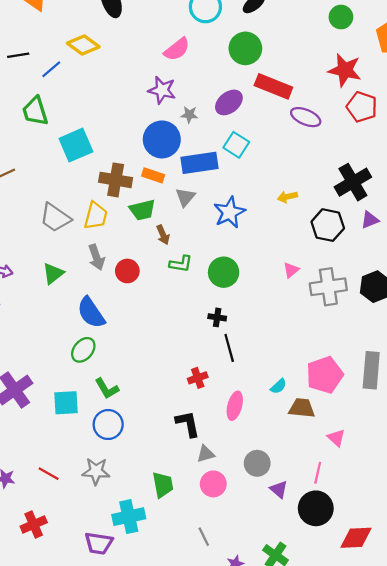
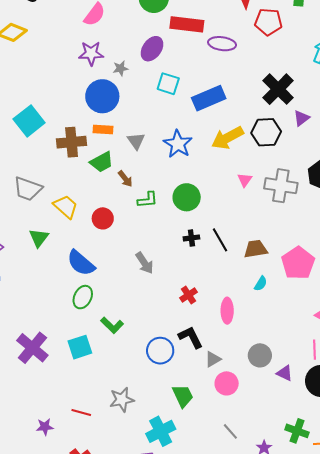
blue rectangle: (199, 163) -> (209, 98), moved
yellow arrow: (287, 197) -> (228, 138), moved, size x1.8
yellow trapezoid: (96, 216) -> (66, 207), moved, turned -48
gray arrow: (96, 257) -> (144, 263), moved
gray cross: (328, 287) -> (281, 186), turned 32
black line: (229, 348) -> (220, 240), moved
brown trapezoid: (302, 408) -> (256, 249), moved
blue circle: (108, 425) -> (160, 351), moved

